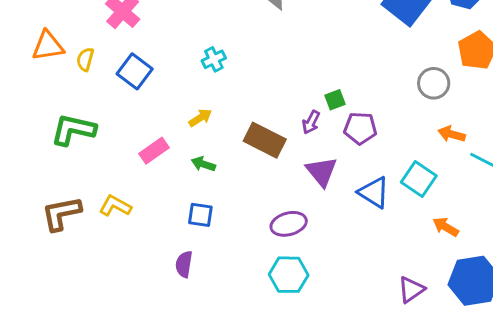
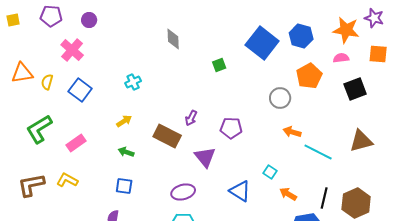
green square: (335, 100) -> (219, 65), moved
purple arrow: (311, 122) -> (191, 118), moved
green L-shape: (73, 130) -> (39, 129), turned -44
pink rectangle: (154, 151) -> (76, 143), moved
cyan square: (419, 179) -> (270, 172), moved, size x0.6
blue triangle: (374, 192) -> (240, 191), moved

